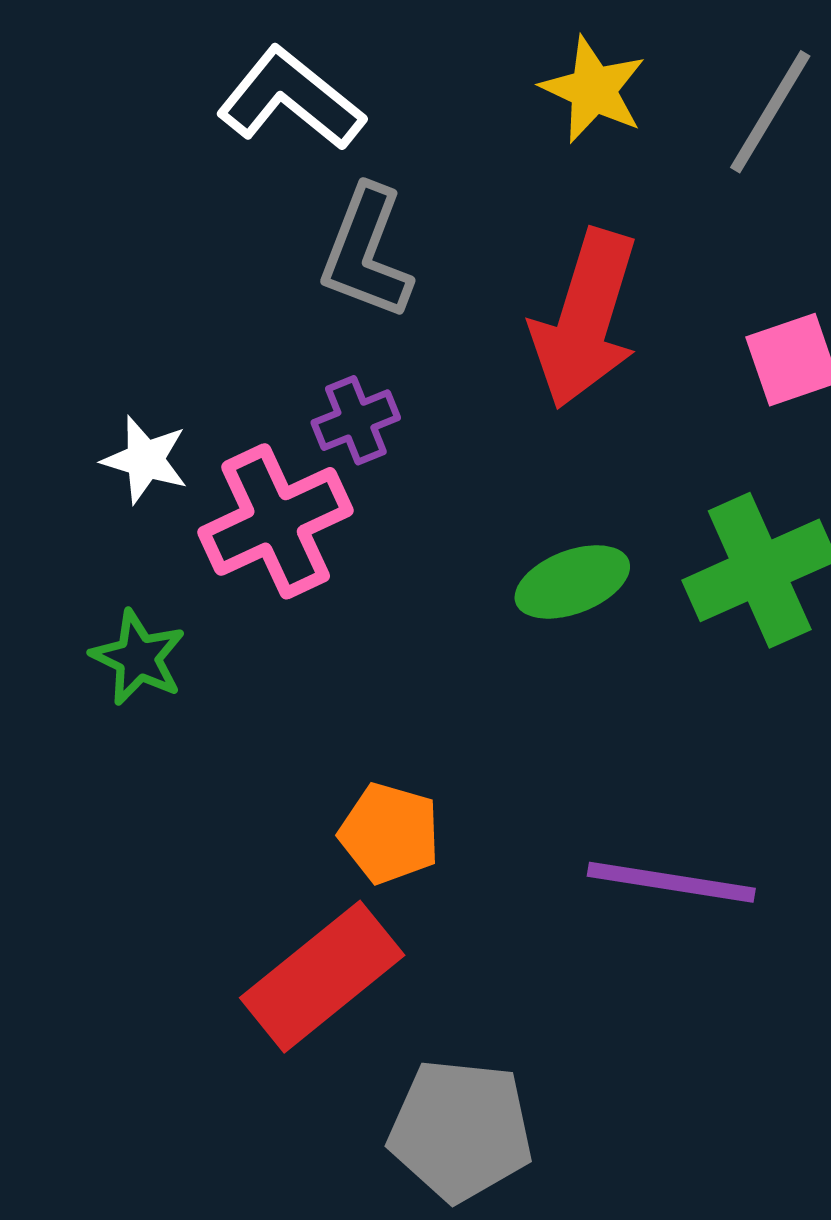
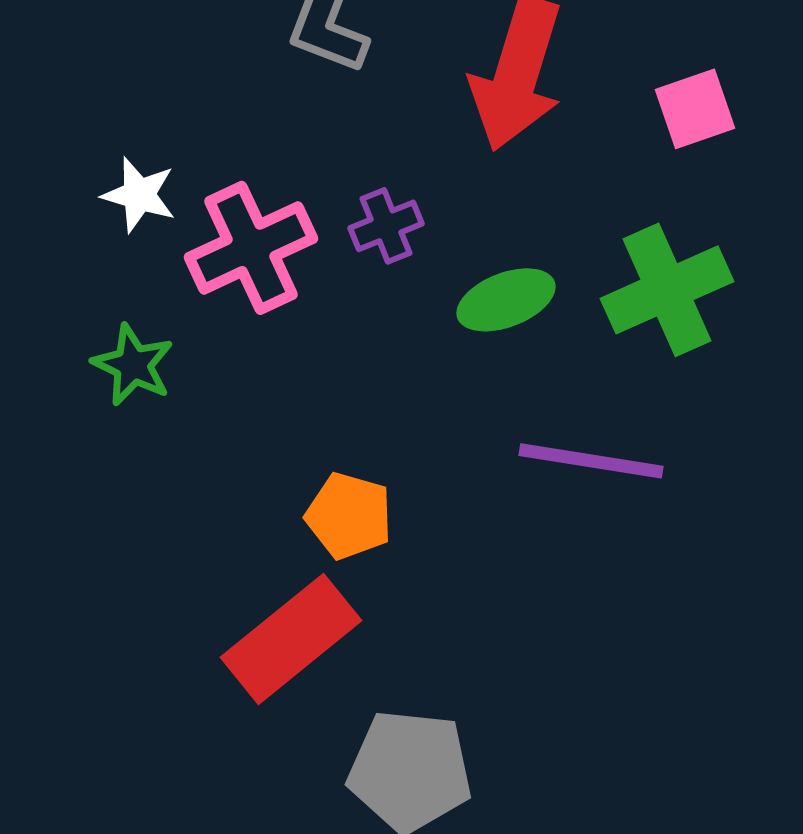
purple cross: (356, 420) -> (386, 226), moved
purple line: (671, 882) -> (591, 461), moved

